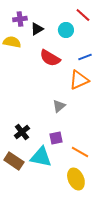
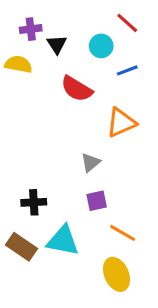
black triangle: (37, 29) -> (57, 44), turned -32
blue line: (85, 57) -> (127, 70), moved
black cross: (22, 132) -> (34, 202), turned 35
purple square: (56, 138) -> (97, 201), moved

